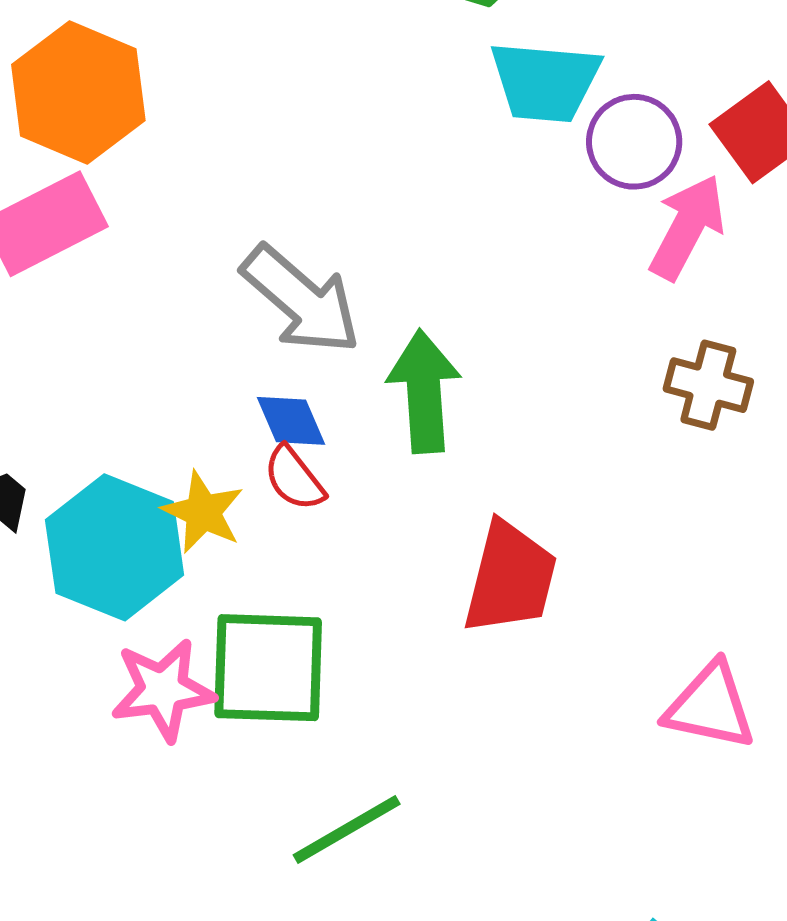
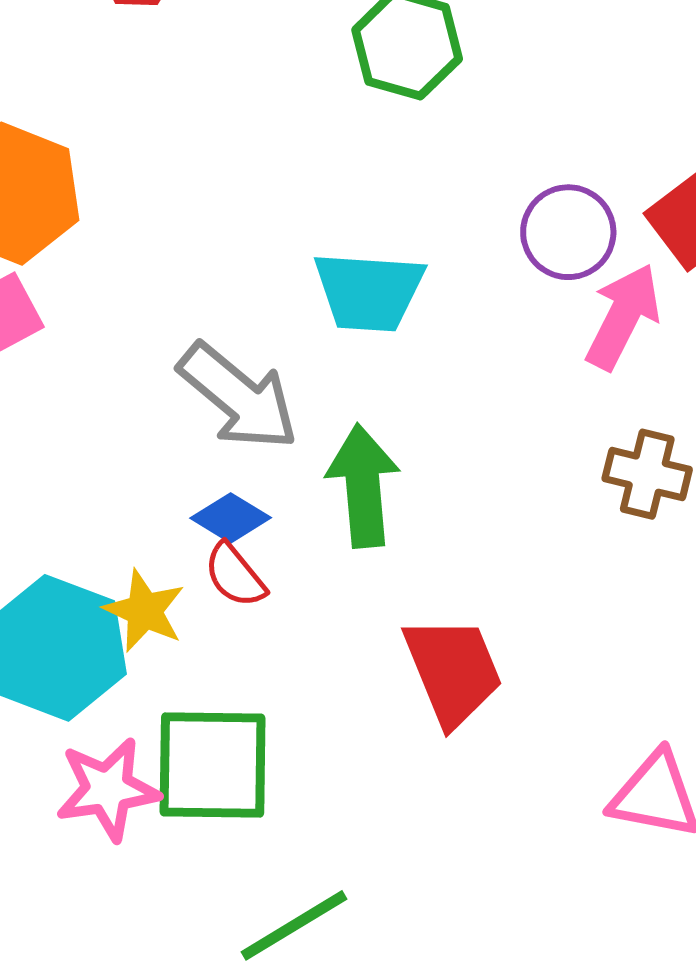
cyan trapezoid: (545, 82) -> (369, 291), moved
blue diamond: (291, 421) -> (231, 518), turned -34
red trapezoid: (510, 578) -> (453, 671), turned -35

